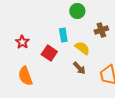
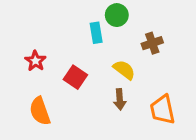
cyan rectangle: (63, 35) -> (96, 33), moved
brown arrow: (79, 68) -> (120, 99), turned 40

